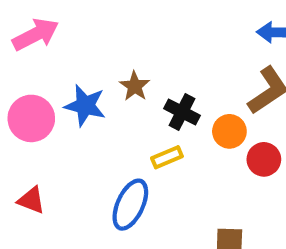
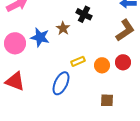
black cross: (182, 112) -> (84, 14), moved
orange circle: (229, 131) -> (102, 65), moved
red triangle: (31, 200) -> (15, 81), size x1.5

